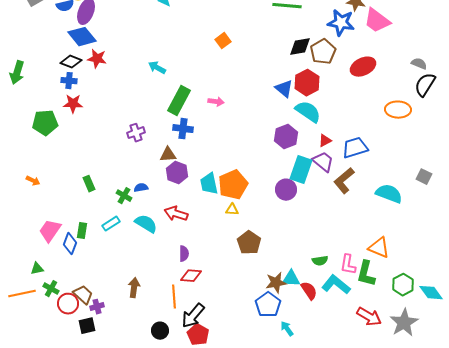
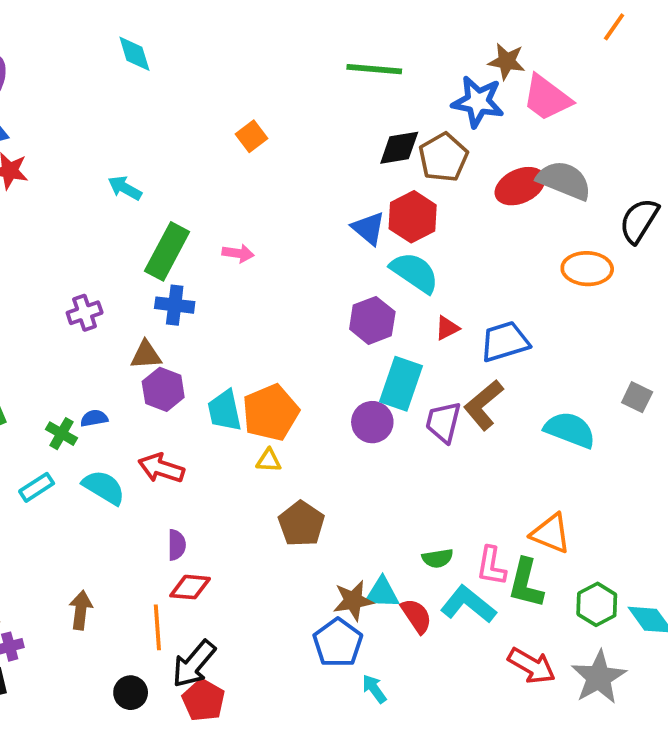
gray semicircle: (419, 64) -> (564, 180), moved, size x1.8
purple trapezoid: (323, 162) -> (443, 422), moved, turned -115

